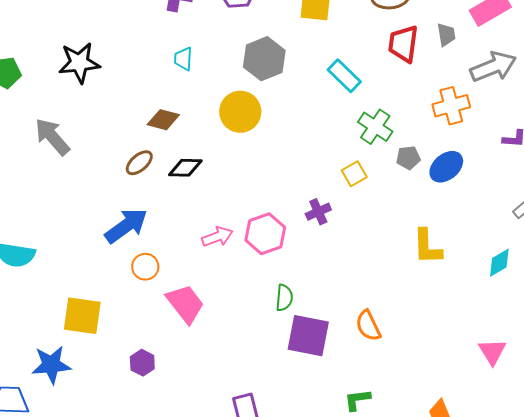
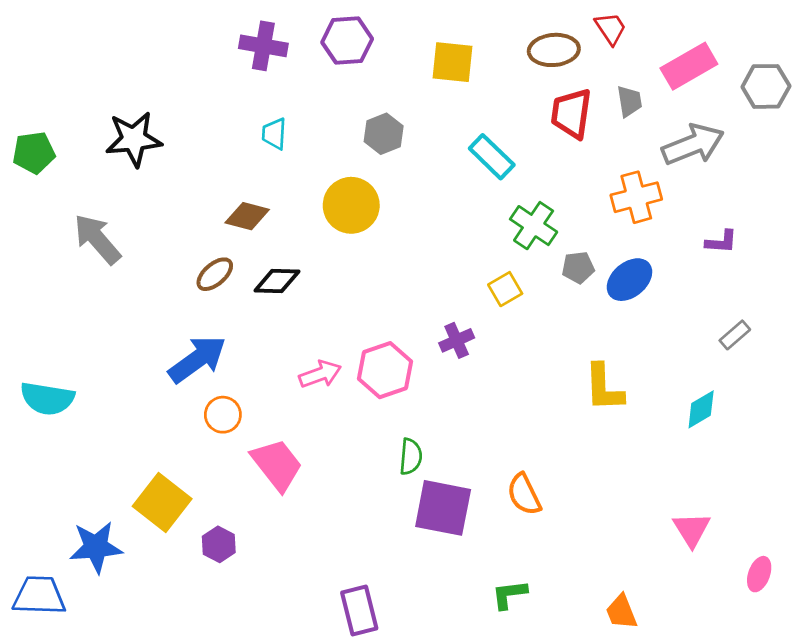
gray hexagon: (264, 59) -> (384, 134), size x0.7
yellow square: (82, 316) -> (162, 502), moved, turned 30

